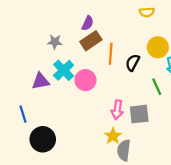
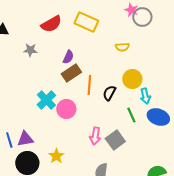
gray star: (55, 42) -> (30, 50), moved
purple triangle: (41, 81) -> (25, 139), moved
gray square: (139, 114) -> (115, 140), turned -30
yellow star: (113, 136) -> (56, 156), moved

